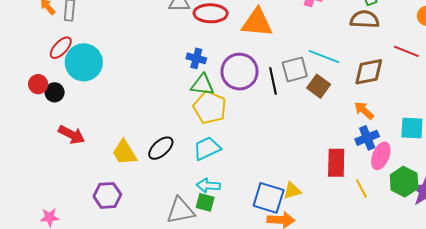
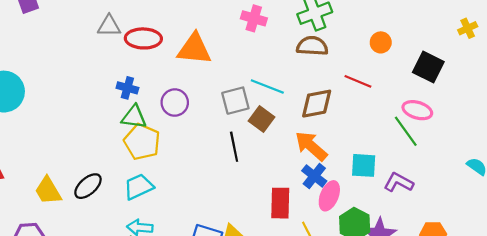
purple circle: (240, 72) -> (175, 103), size x0.7
black line: (273, 81) -> (234, 147), moved
orange arrow: (364, 111) -> (311, 146), size x1.5
blue cross: (367, 138) -> (314, 176), turned -30

